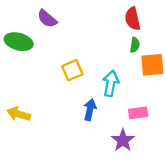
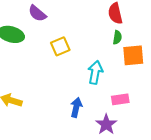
yellow square: (72, 70) -> (60, 46), moved
blue arrow: (90, 110) -> (76, 107), moved

